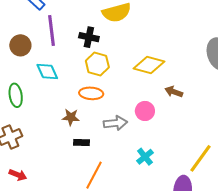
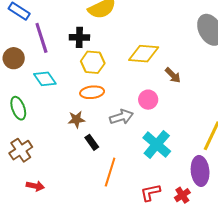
brown arrow: (174, 92) -> (173, 75), turned -144
black rectangle: (81, 142) -> (92, 142), turned 63
cyan cross: (145, 157) -> (157, 144), size x1.6

